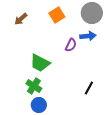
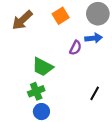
brown arrow: (21, 19) -> (22, 20), size x1.5
green cross: (34, 86) -> (36, 91), turned 35

